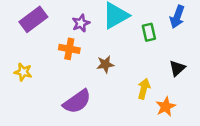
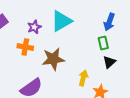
green rectangle: (149, 32) -> (103, 43), moved
brown star: (105, 64) -> (53, 59), size x1.6

